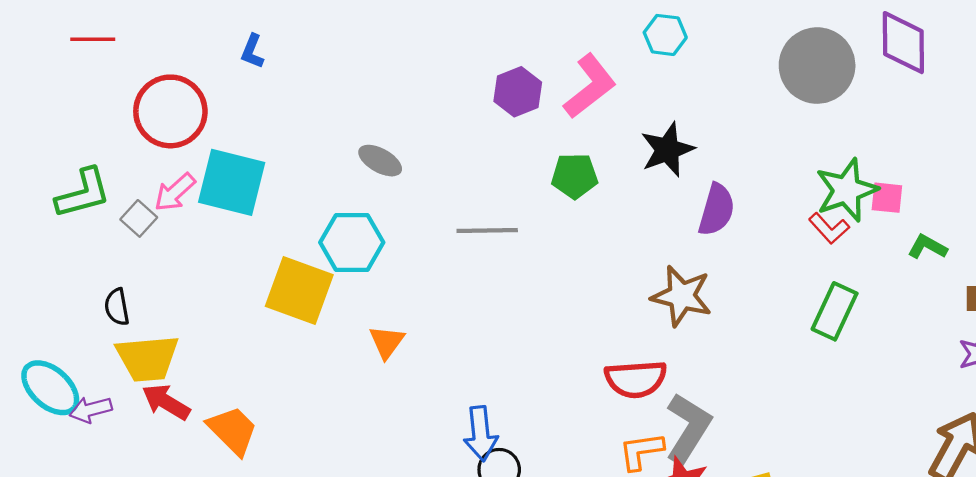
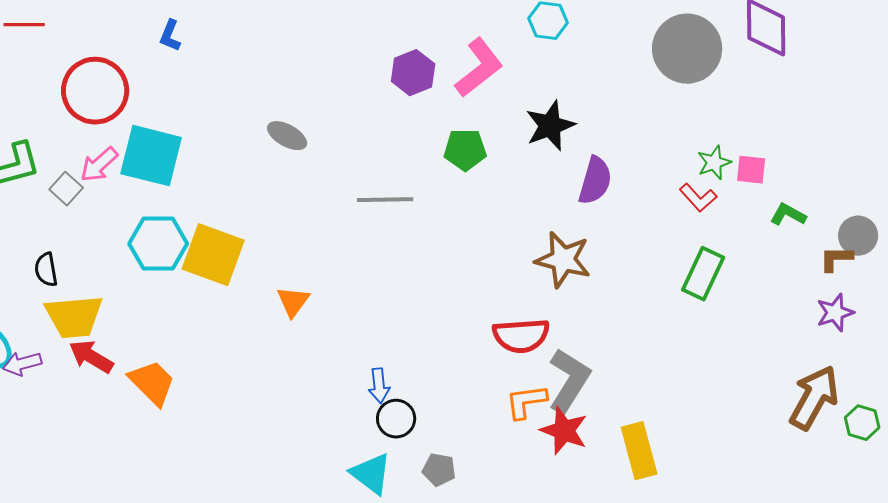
green star: (847, 190) -> (714, 163), size x0.6
cyan hexagon: (352, 242) -> (158, 244), moved
blue arrow: (481, 434) -> (379, 386), size x0.7

